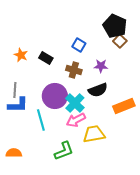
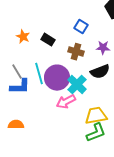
gray line: (15, 90) -> (17, 72), turned -35
cyan line: (41, 120) -> (39, 74), moved
pink arrow: (76, 120) -> (66, 102), moved
green L-shape: (64, 151) -> (96, 133), moved
orange semicircle: (14, 153) -> (16, 125), moved

